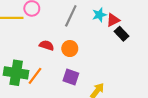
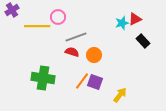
gray line: (71, 16) -> (76, 37), moved, turned 45
red triangle: (113, 20) -> (135, 19), moved
orange line: (35, 76) -> (82, 81), moved

